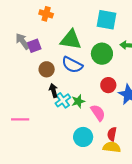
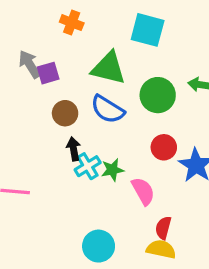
cyan square: (106, 20) -> (148, 30), moved
cyan circle: (83, 137) -> (99, 246), moved

